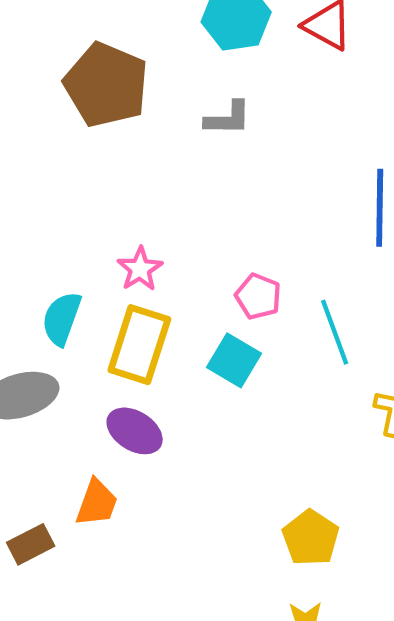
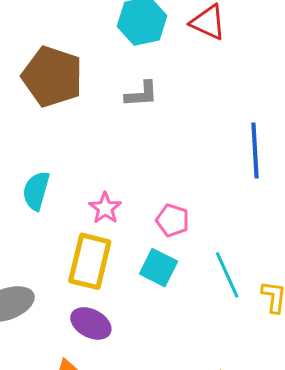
pink star: (140, 269) -> (105, 208), moved
cyan semicircle: (62, 319) -> (36, 191), moved
cyan line: (335, 332) -> (227, 275), moved

